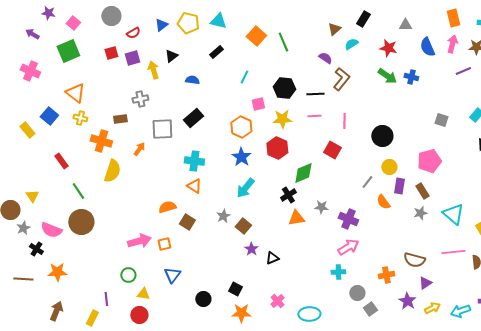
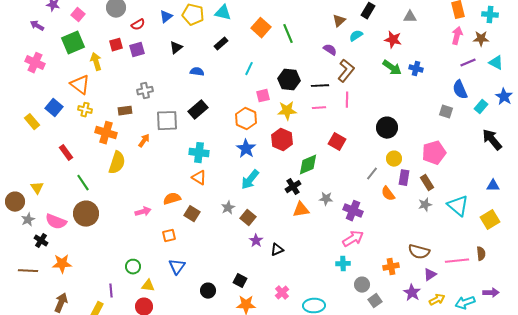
blue semicircle: (427, 47) -> (460, 90), moved
yellow arrow: (153, 70) -> (96, 62), moved
pink line: (344, 121) -> (347, 100), moved
pink arrow: (139, 241) -> (143, 212), moved, size x0.7
pink line: (453, 252) -> (457, 261), moved

